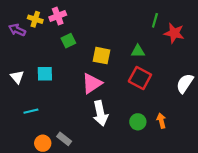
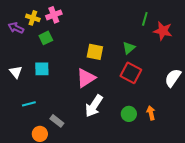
green square: (68, 41) -> (46, 38), moved
green triangle: (138, 51) -> (129, 48), turned -40
white arrow: (100, 113) -> (94, 106), turned 45
gray rectangle: (64, 139) -> (57, 121), moved

